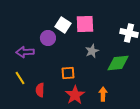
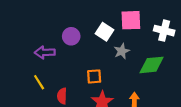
pink square: (85, 24) -> (131, 20), moved
white square: (63, 25) -> (104, 32), moved

